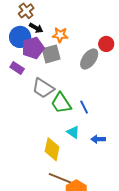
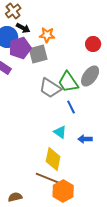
gray ellipse: (89, 59) -> (90, 76), moved
gray trapezoid: (43, 88) -> (50, 88), moved
green trapezoid: (61, 103) -> (68, 82), moved
yellow diamond: (52, 149) -> (53, 159), moved

